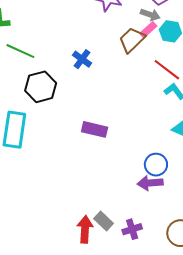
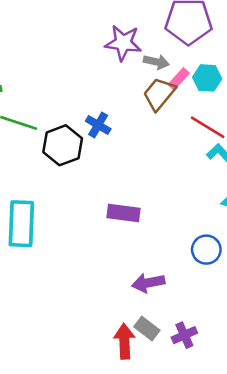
gray arrow: (150, 15) -> (156, 62), moved
black hexagon: (41, 87) -> (63, 145), moved
purple arrow: (150, 183) -> (148, 283), moved

